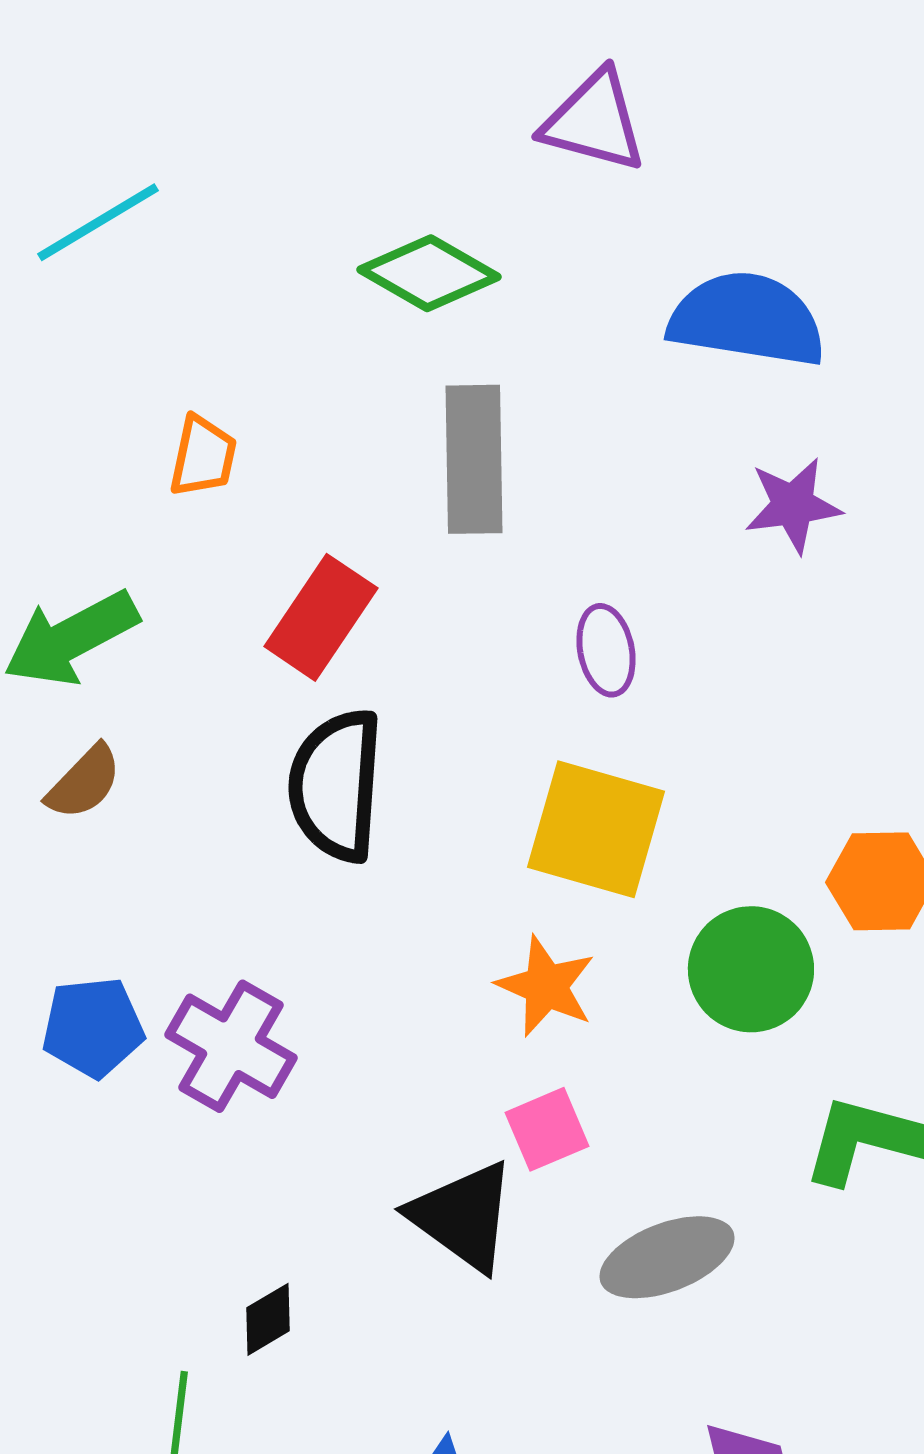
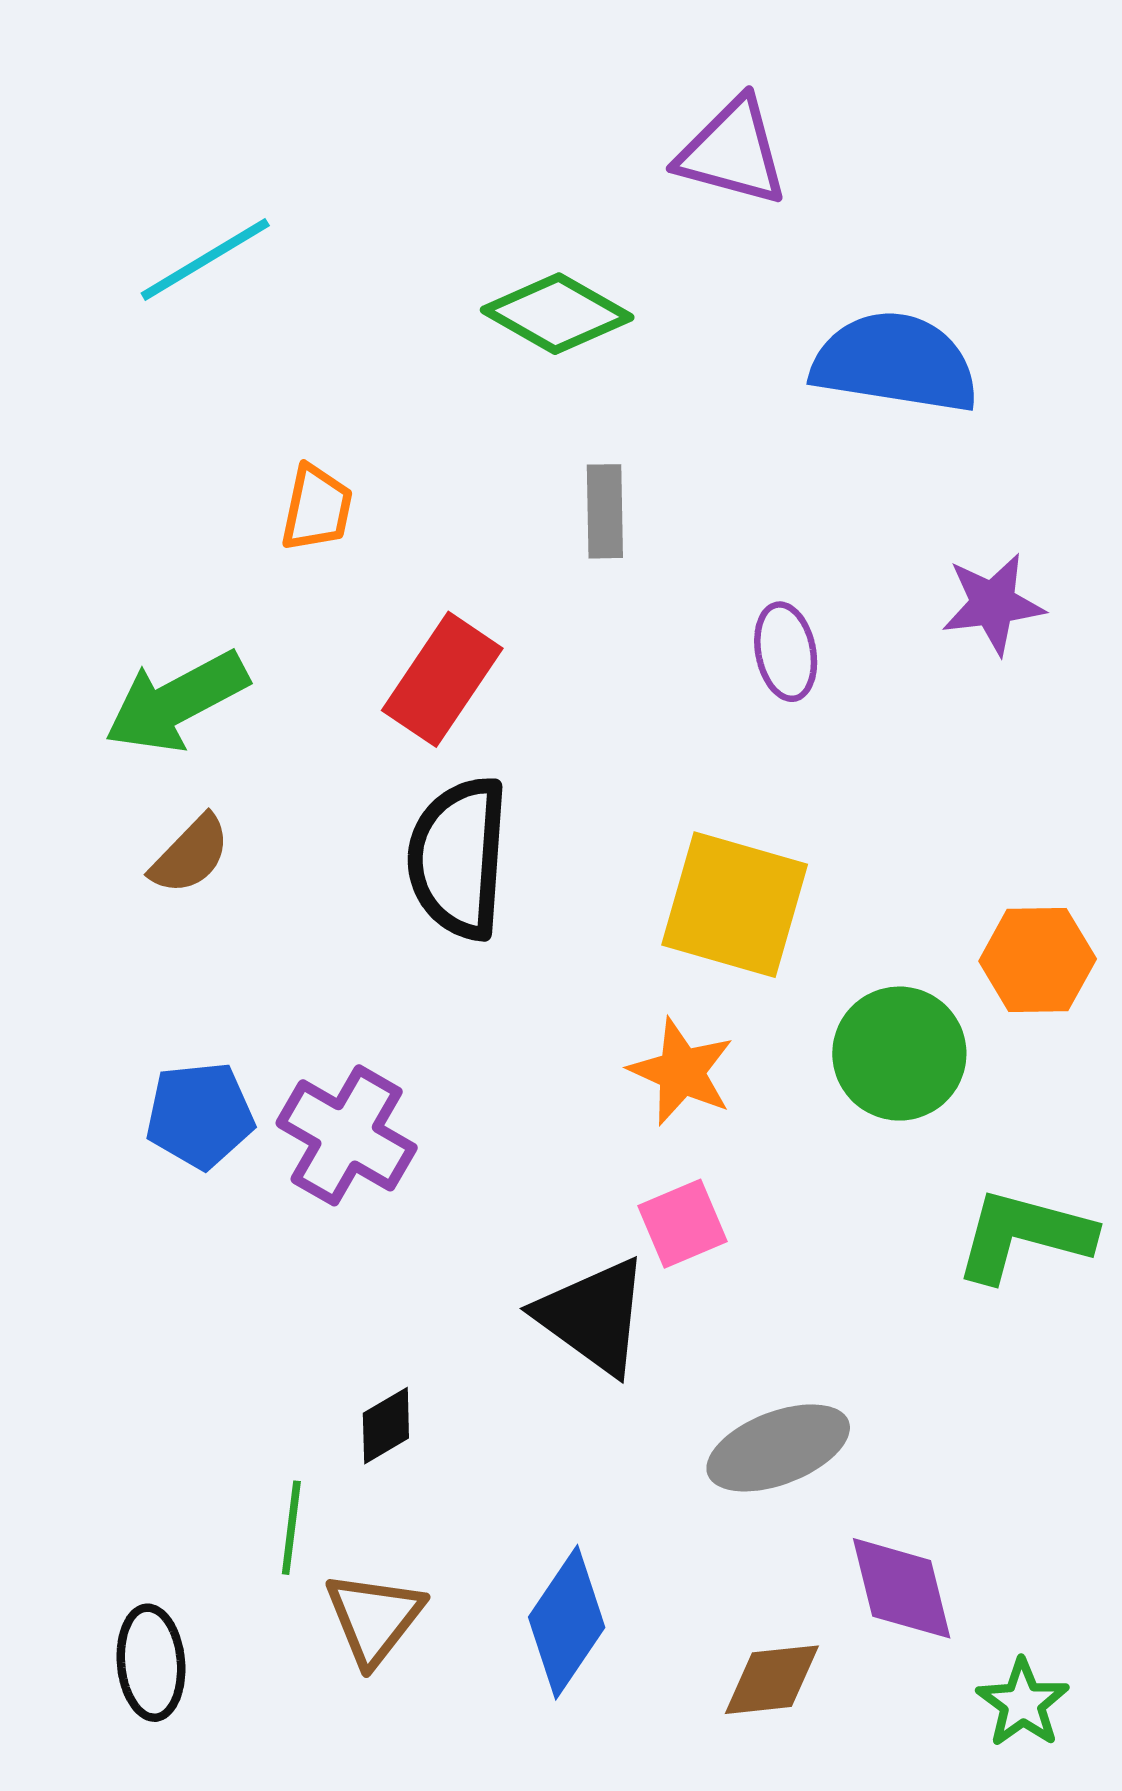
gray rectangle: (474, 459) -> (605, 511), size x0.6
purple star: (793, 505) -> (993, 604), moved
purple ellipse: (606, 650) -> (786, 652), moved
gray ellipse: (667, 1257) -> (778, 1448), moved

